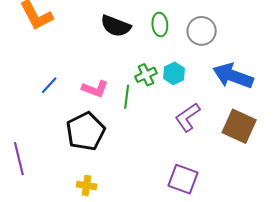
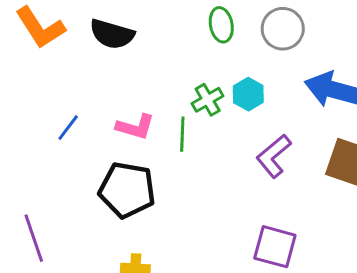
black semicircle: (116, 26) -> (112, 34), moved
black pentagon: (86, 131) -> (127, 190), turned -30

